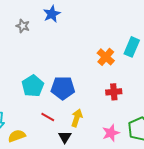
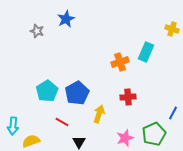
orange cross: (106, 57) -> (120, 62), turned 30
blue pentagon: (63, 88) -> (77, 93), turned -30
yellow arrow: (77, 118) -> (99, 114), moved

